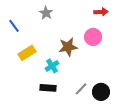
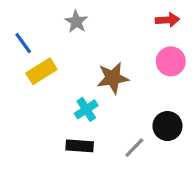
pink circle: (93, 37) -> (171, 61), moved
yellow rectangle: (27, 53) -> (41, 71), moved
black circle: (101, 92) -> (167, 126), moved

